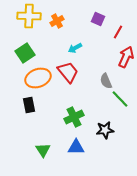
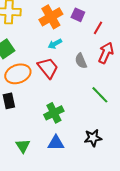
orange cross: (57, 21) -> (51, 17), moved, size x1.6
gray semicircle: (106, 81) -> (81, 61), moved
black star: (105, 130) -> (93, 138), moved

